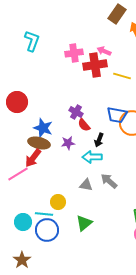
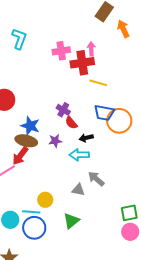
pink arrow: (104, 51) -> (91, 49), turned 64
yellow line: (122, 76) -> (98, 83), moved
black arrow: (99, 140) -> (86, 138), turned 56
gray triangle: (86, 185) -> (78, 190), moved

